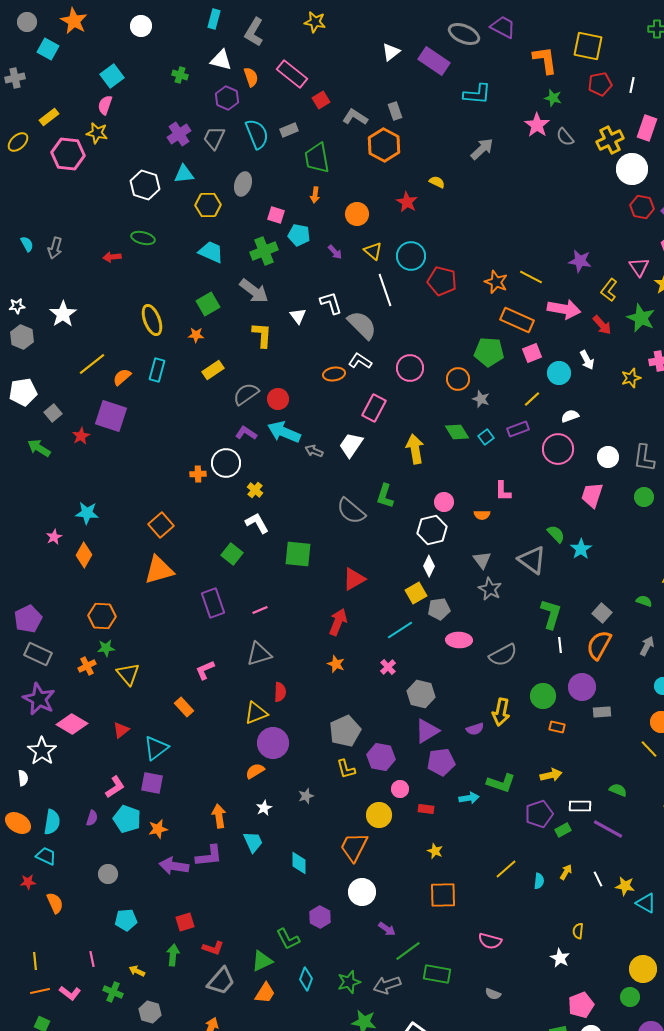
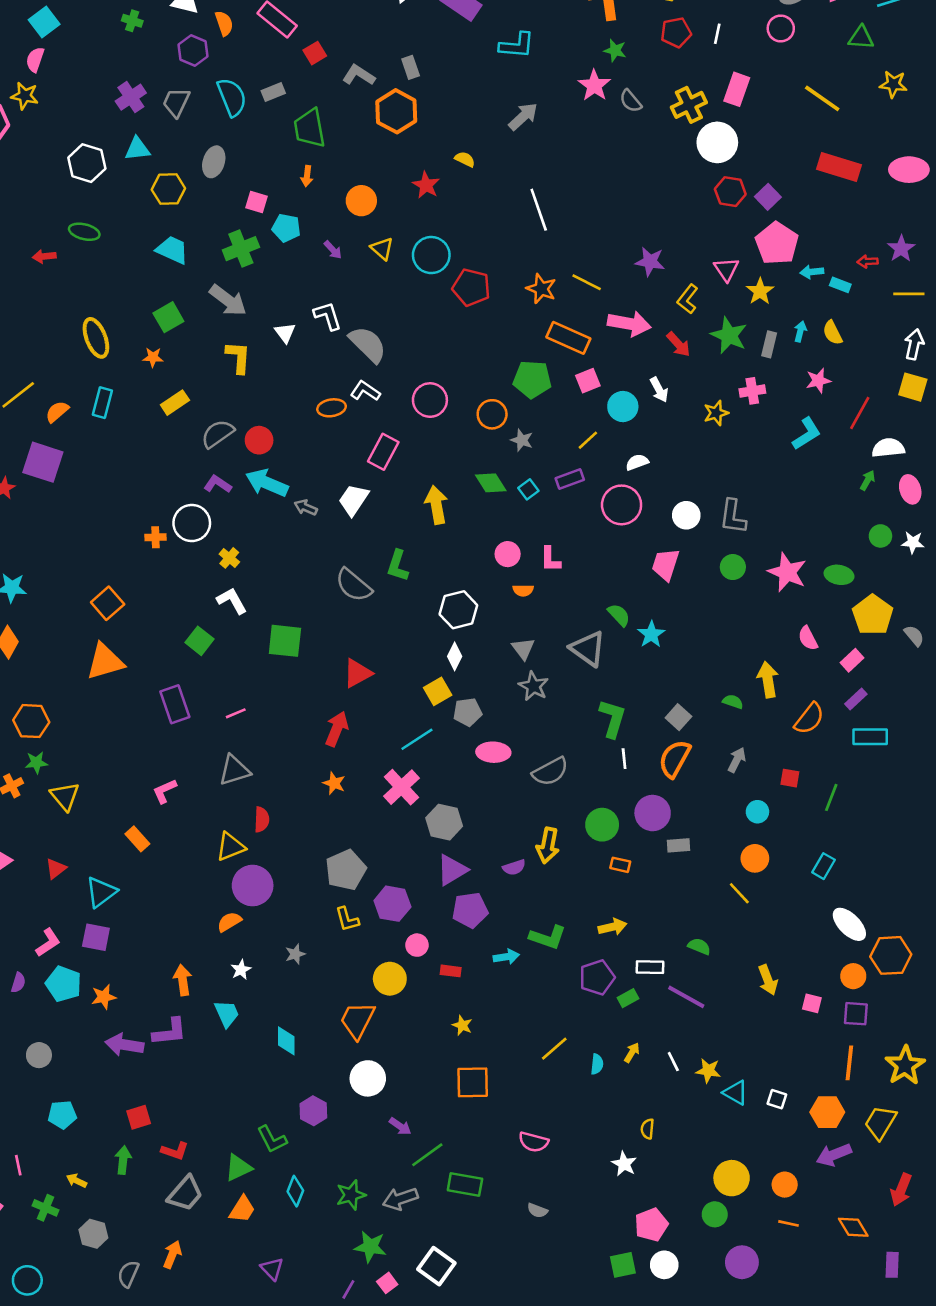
white line: (385, 290) -> (539, 210), moved
pink circle: (444, 502) -> (508, 554), moved
pink cross: (388, 667) -> (401, 787), size x1.8

